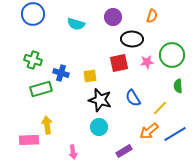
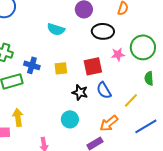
cyan semicircle: (76, 24) -> (56, 29), moved
red square: (119, 63) -> (93, 66), moved
black star: (100, 100) -> (80, 92), moved, size x0.7
orange arrow: (149, 131) -> (109, 123), moved

